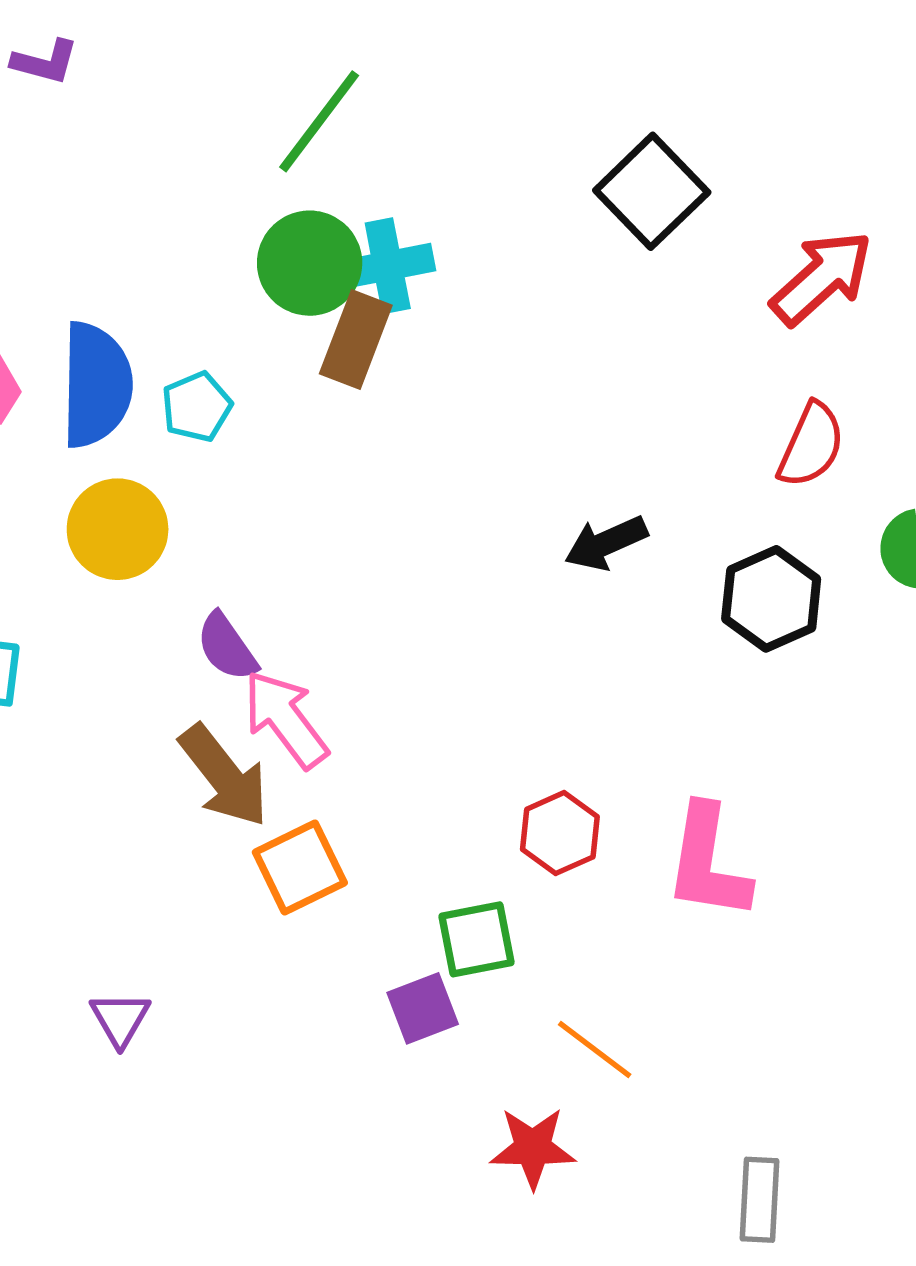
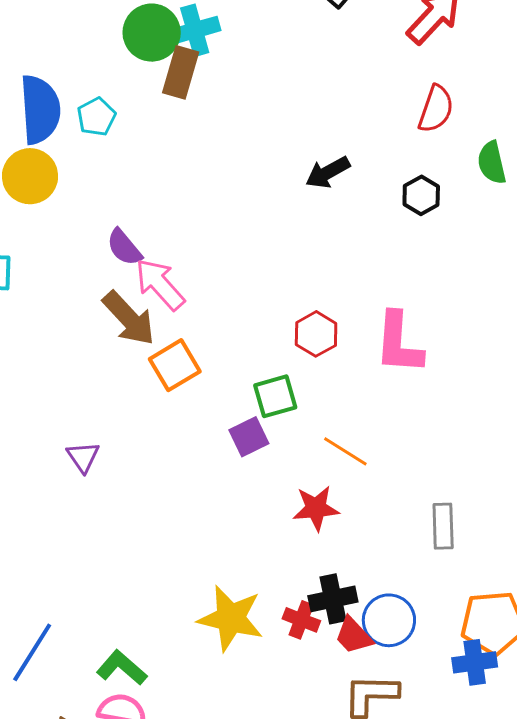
yellow circle: (118, 529) -> (30, 176), moved
black hexagon: (771, 599) -> (421, 195), size x0.7

